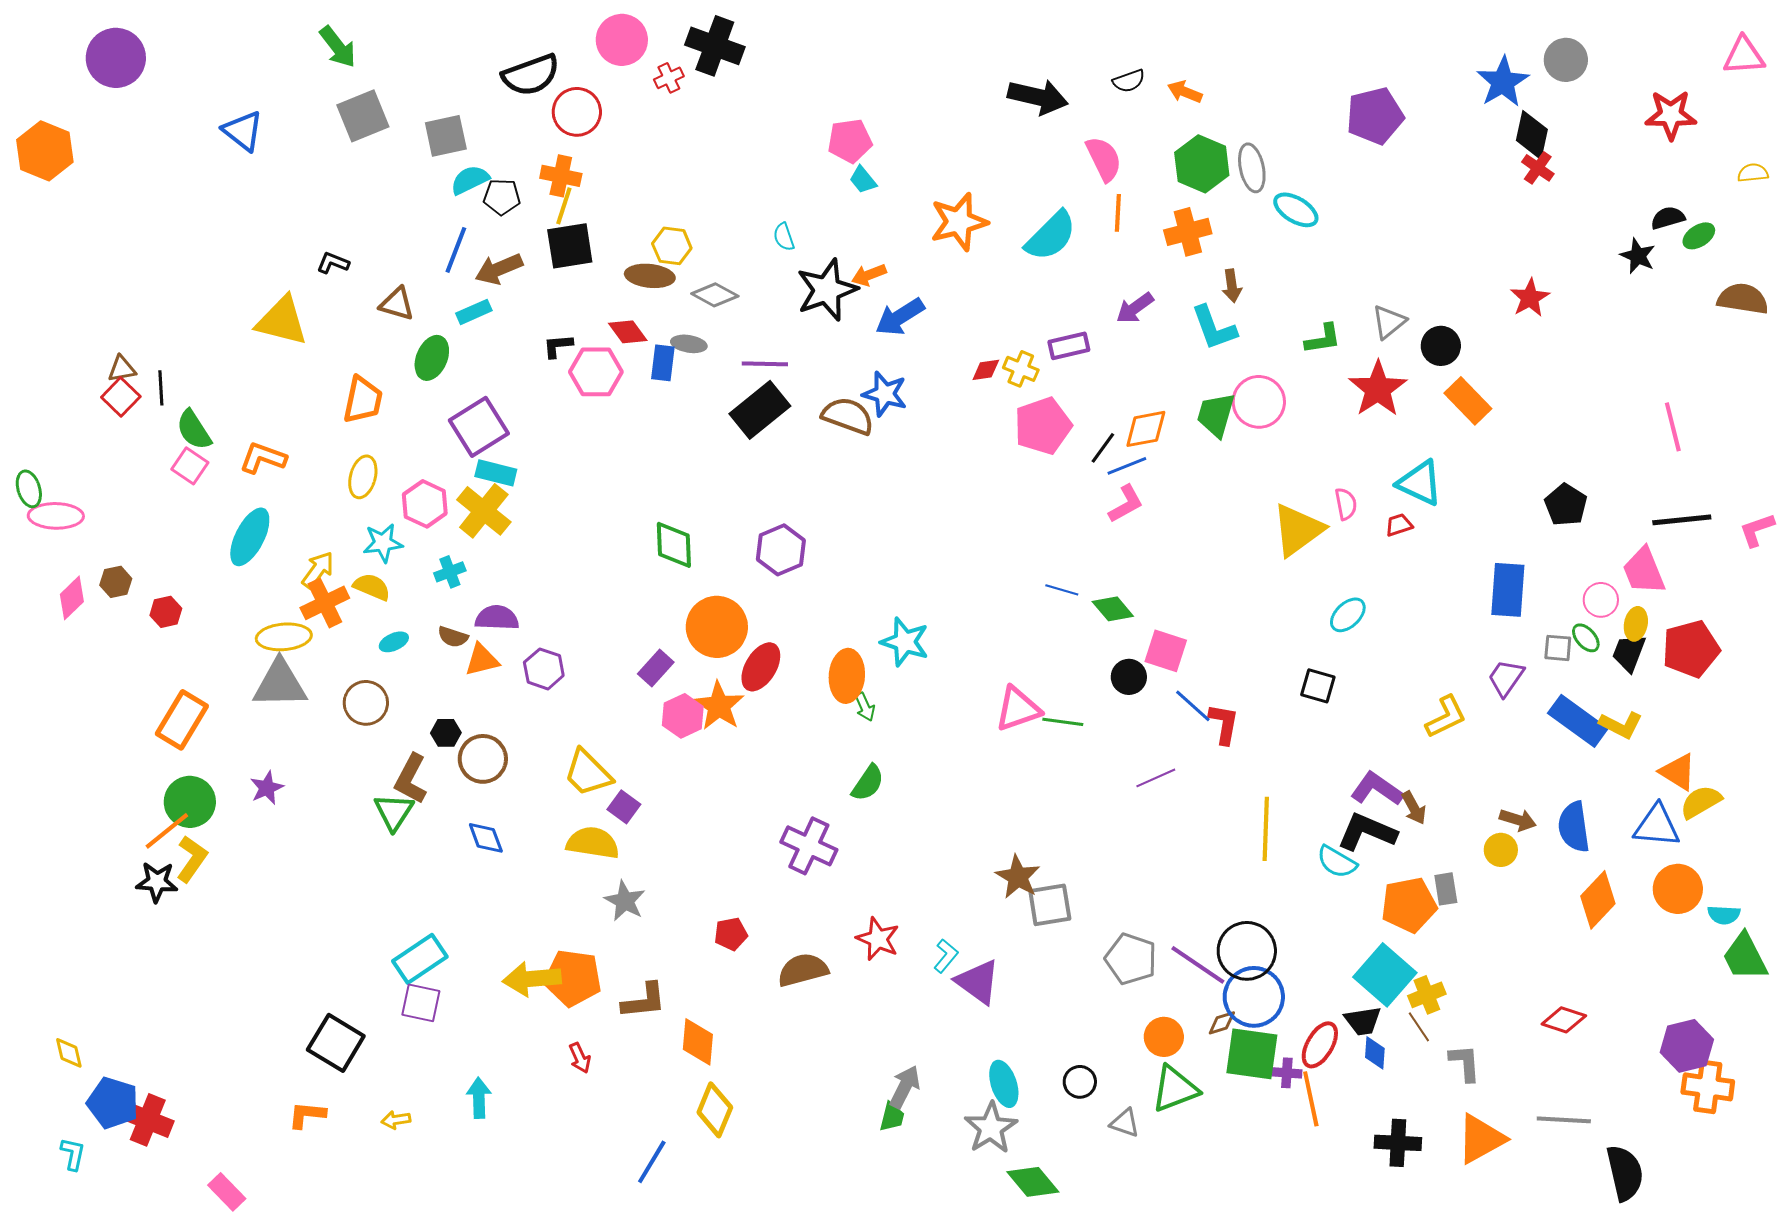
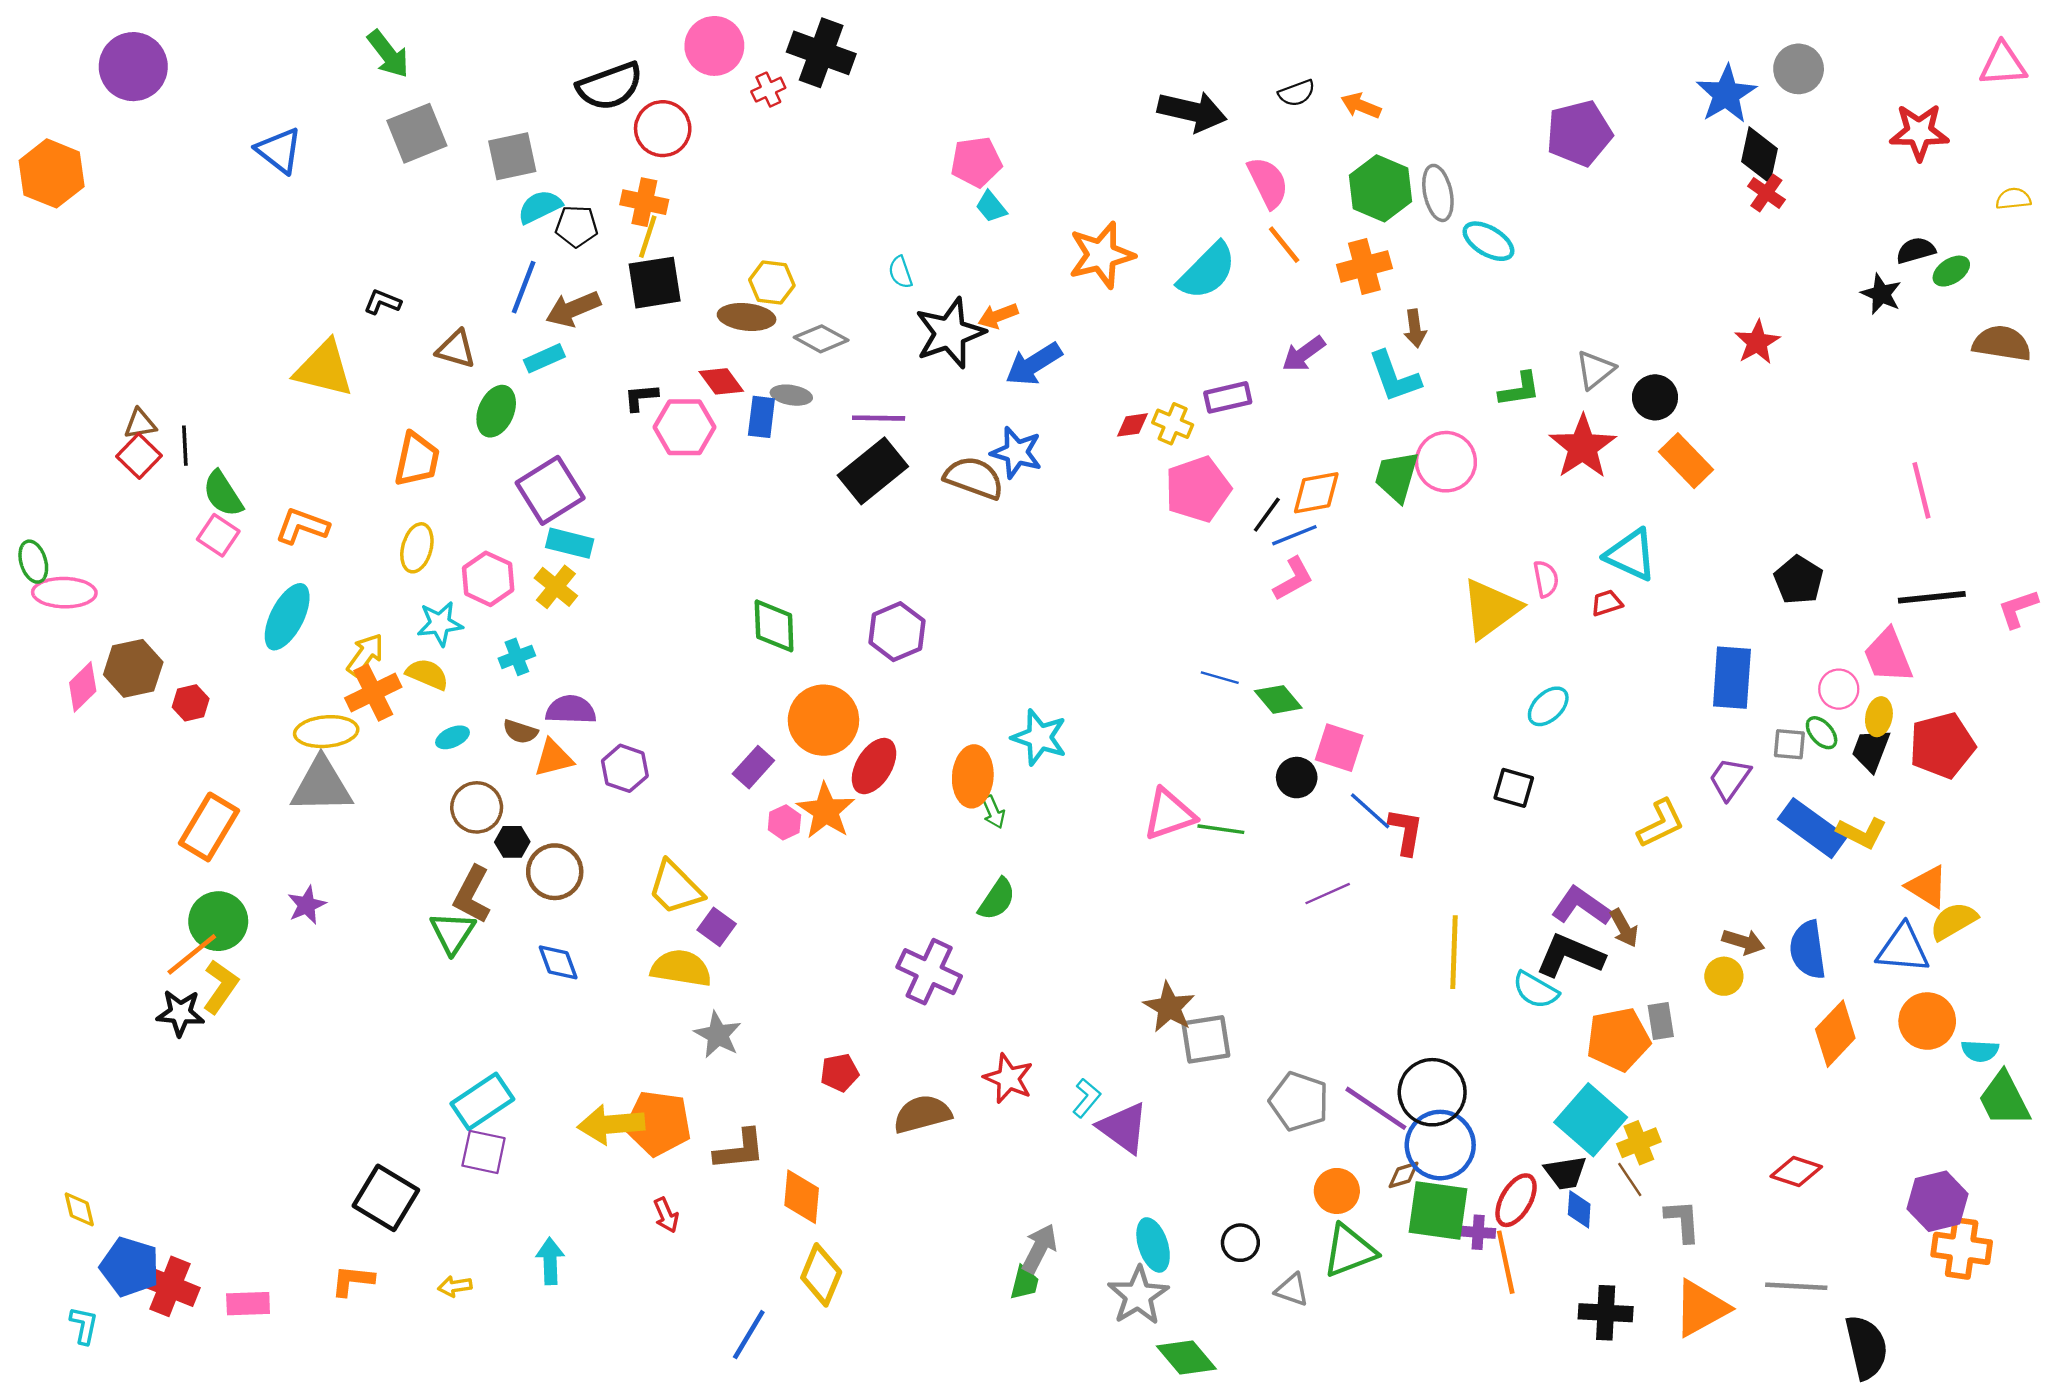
orange line: (1118, 213) -> (1284, 245), turned -42
yellow cross: (484, 511) -> (556, 587), size x0.7
brown hexagon: (116, 582) -> (133, 668), size x1.6
brown circle: (366, 703) -> (477, 807), moved
pink hexagon: (683, 716) -> (784, 822), size x0.7
pink rectangle: (227, 1192) -> (248, 1304), moved, turned -48

